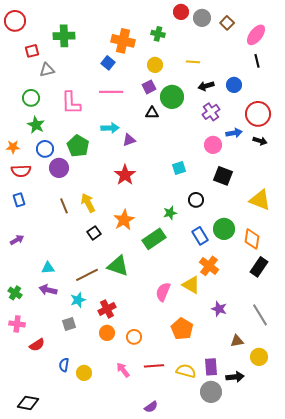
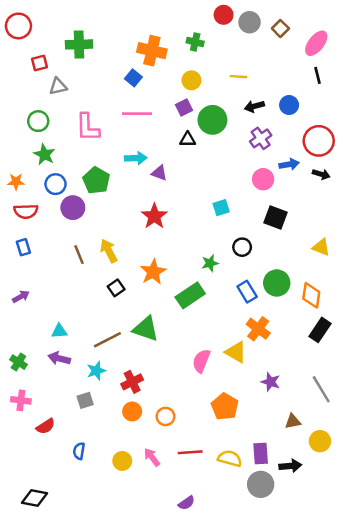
purple triangle: (129, 140) -> (159, 173), turned 40
yellow triangle: (260, 200) -> (321, 247), size x0.7
yellow circle: (84, 373) -> (122, 461), moved

